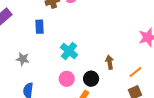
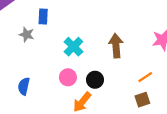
gray star: (23, 59) -> (27, 34), moved
brown arrow: (110, 62) -> (116, 46), moved, size x1.5

